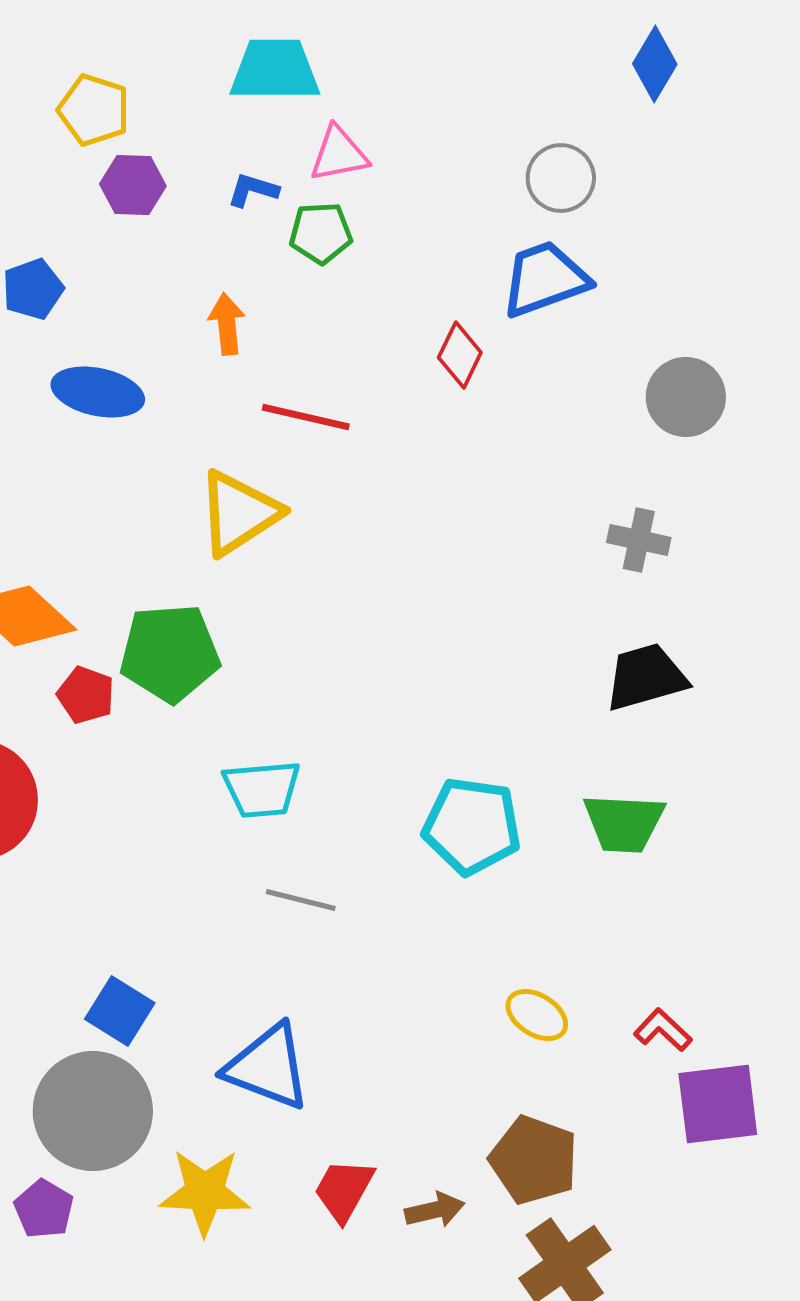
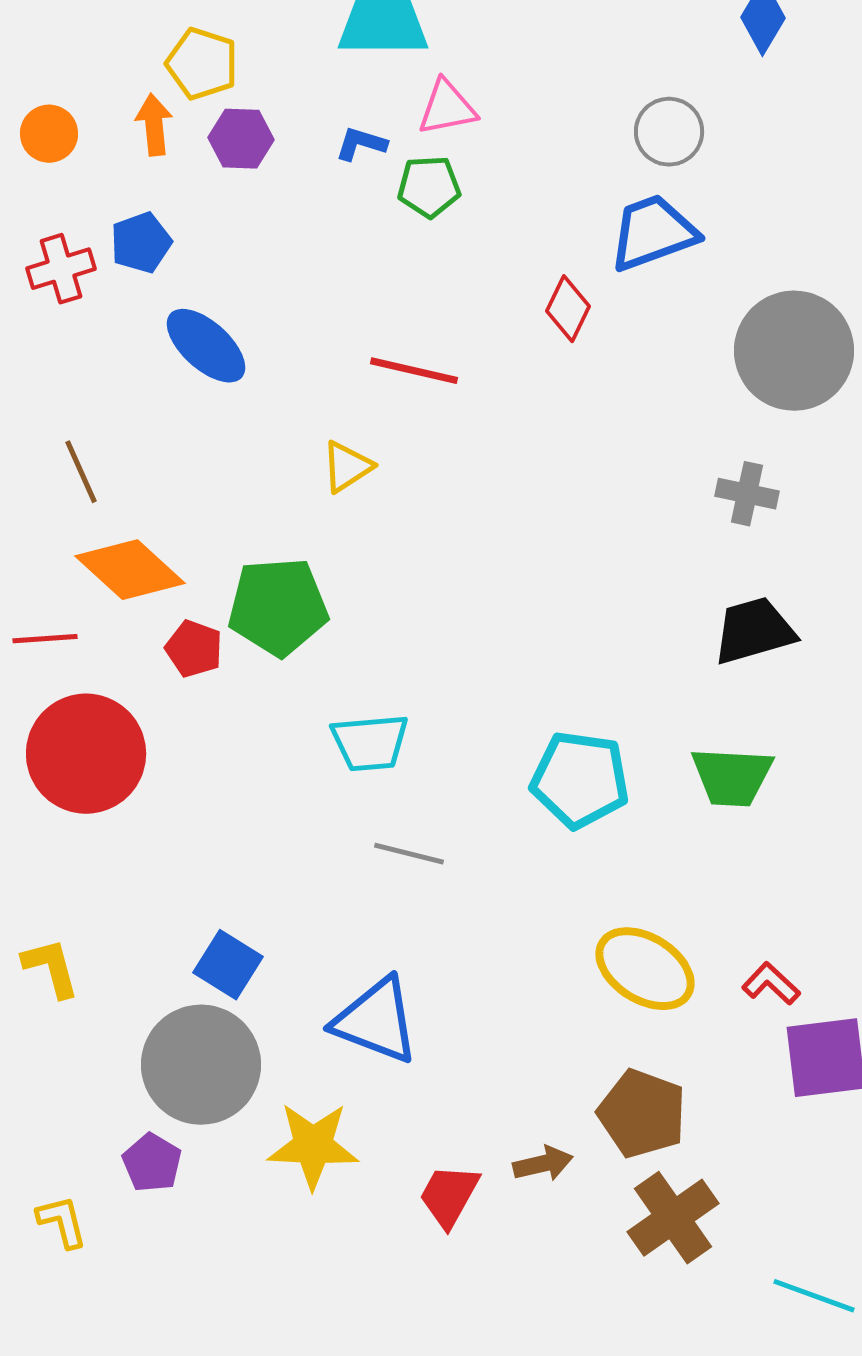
orange arrow: (227, 324) -> (154, 125), moved
blue ellipse: (98, 392) -> (206, 346), turned 30
gray circle: (686, 397) -> (794, 351), size x1.5
yellow triangle: (239, 513) -> (347, 467), size x0.6
yellow ellipse: (537, 1015) -> (645, 969), size x1.6
red trapezoid: (344, 1190) -> (449, 1196), moved

